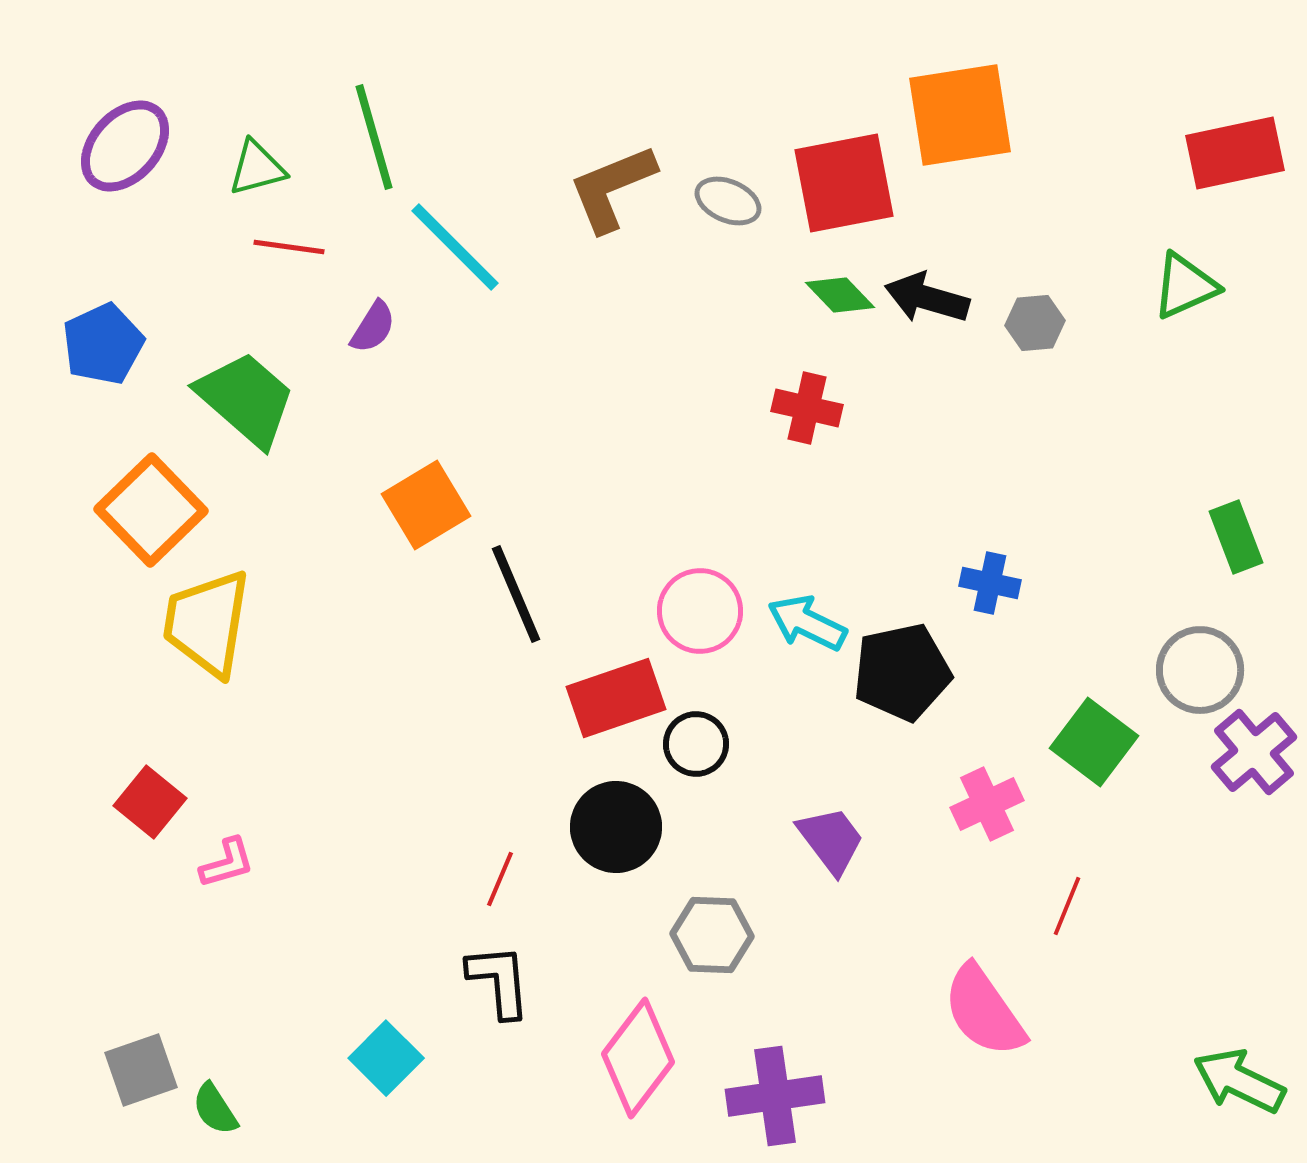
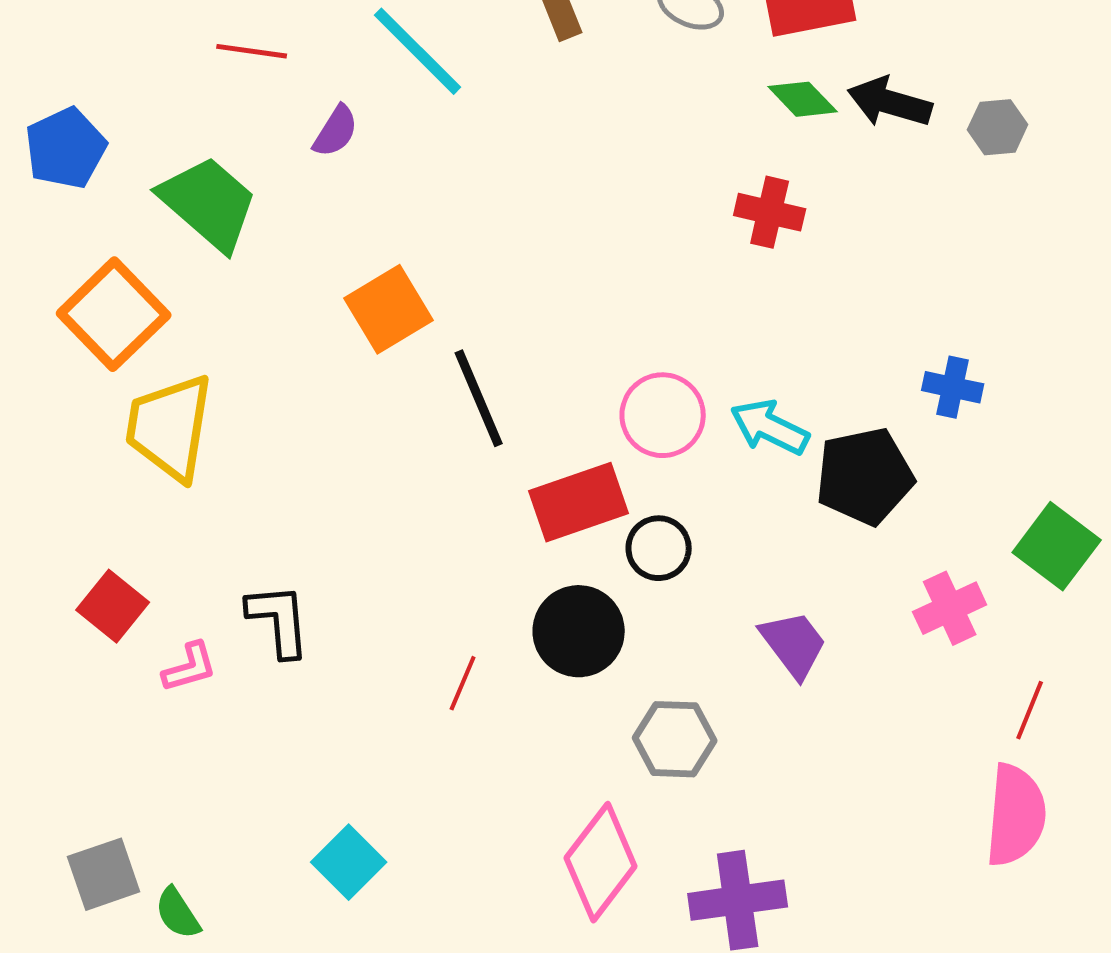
black L-shape: (499, 981) -> (279, 620), moved
pink semicircle: (984, 1011) -> (1016, 815), moved, turned -140

